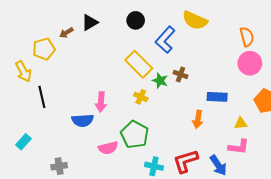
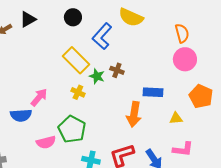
pink arrow: (101, 102) -> (39, 97), turned -144
orange arrow: (198, 119) -> (134, 114), size x1.4
pink L-shape: (239, 147) -> (183, 149), moved

